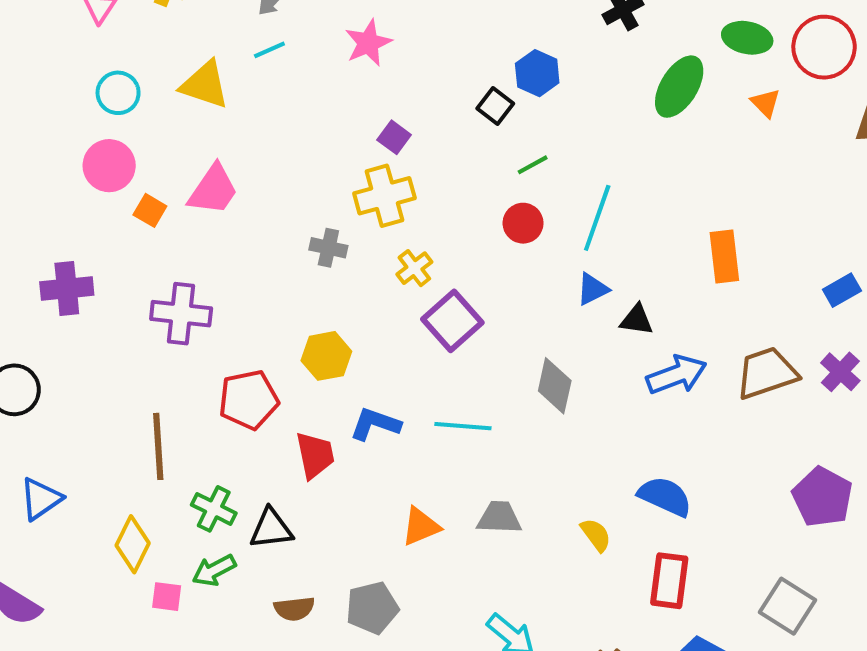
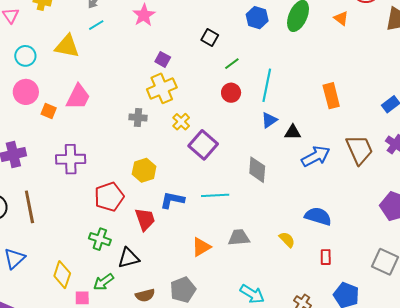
blue hexagon: (537, 73) -> (257, 18), moved
brown trapezoid: (767, 373) -> (359, 150), turned 92
brown line: (158, 446) -> (29, 207), moved
green cross: (214, 509) -> (100, 239), moved
red rectangle: (669, 581) -> (326, 257), size x0.6

